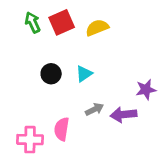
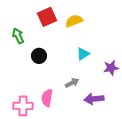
green arrow: (33, 22) -> (18, 36), moved
cyan triangle: (84, 74) -> (83, 54), moved
purple arrow: (123, 115) -> (94, 99), moved

